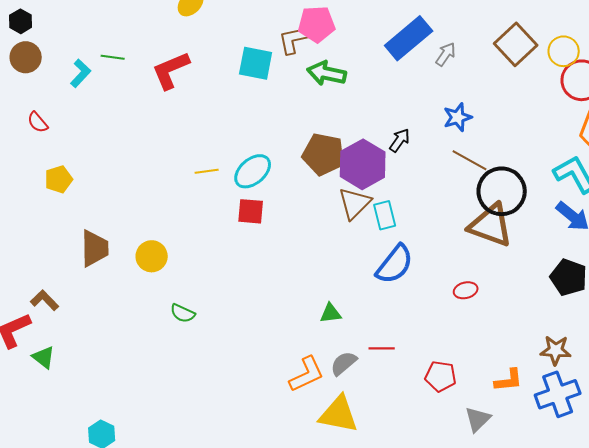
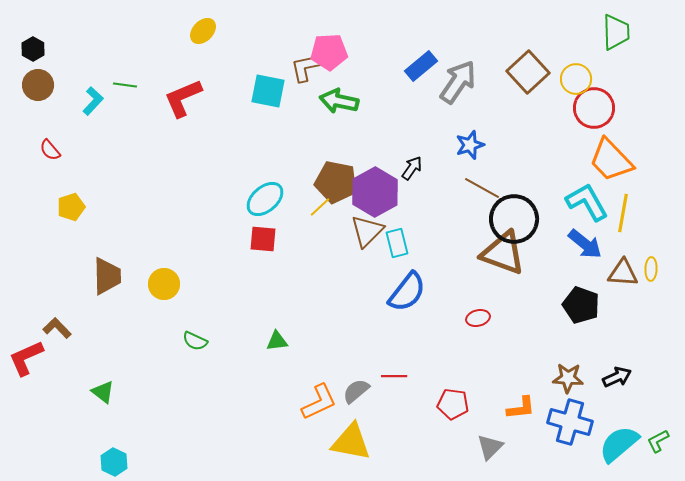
blue rectangle: (409, 38) -> (421, 66), size x0.7
gray arrow: (446, 54) -> (458, 82), size x1.8
yellow line: (207, 171) -> (320, 207), moved, turned -35
green triangle: (331, 313) -> (277, 341), moved
green triangle: (44, 357) -> (103, 392), moved
blue cross: (558, 394) -> (570, 422), turned 36

